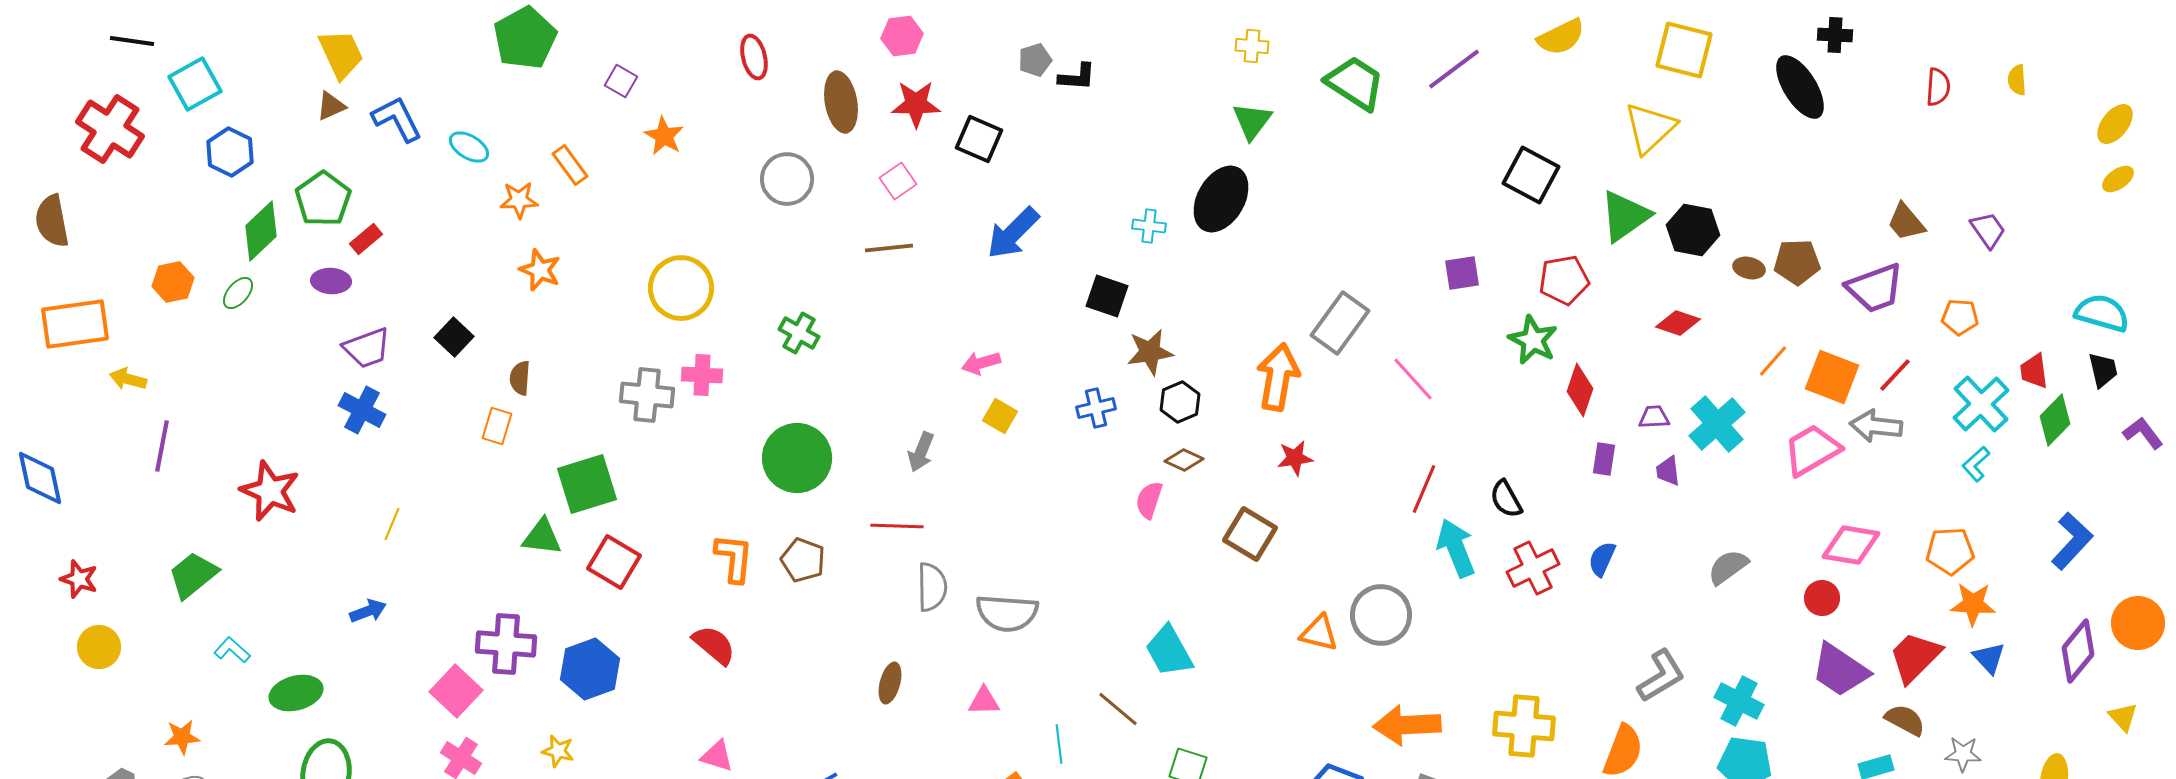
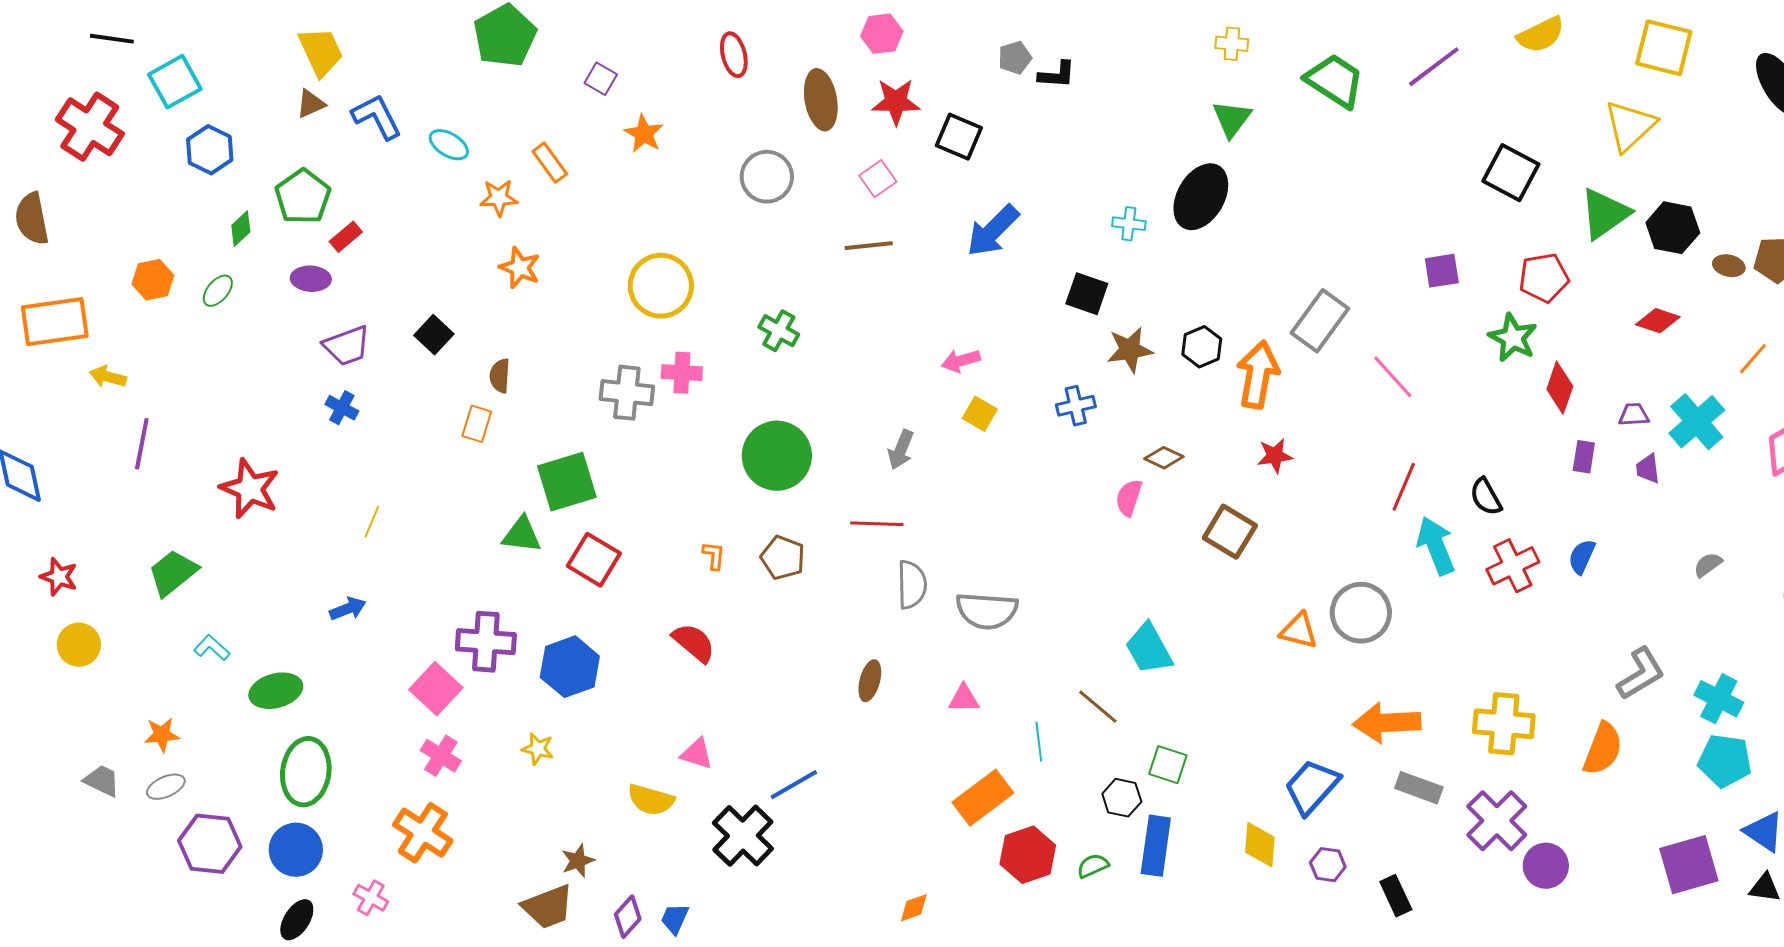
green diamond: (261, 231) -> (241, 229), size x0.6
black hexagon: (1180, 402) -> (1202, 347), moved
blue cross: (362, 410) -> (342, 408), size x0.7
orange L-shape: (734, 558) -> (714, 556), size x0.6
gray semicircle: (1728, 567) -> (1708, 565), size x0.7

